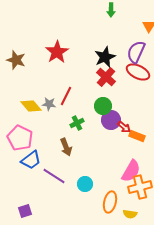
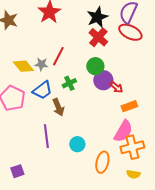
orange rectangle: (137, 136) -> (129, 106), moved, turned -42
blue trapezoid: (31, 160) -> (42, 90), moved
purple line: (54, 176) -> (46, 136), turned 50
yellow semicircle: (130, 214) -> (133, 174), moved

